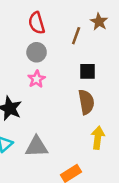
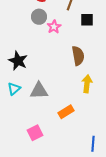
black square: (88, 71) -> (87, 20), moved
pink star: (37, 79) -> (54, 27), moved

